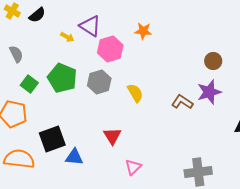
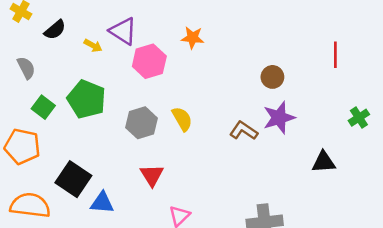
black semicircle: (37, 15) -> (55, 30), moved
brown circle: (213, 61) -> (272, 77), moved
gray hexagon: (99, 82) -> (141, 123), moved
black square: (52, 139) -> (73, 179), turned -36

